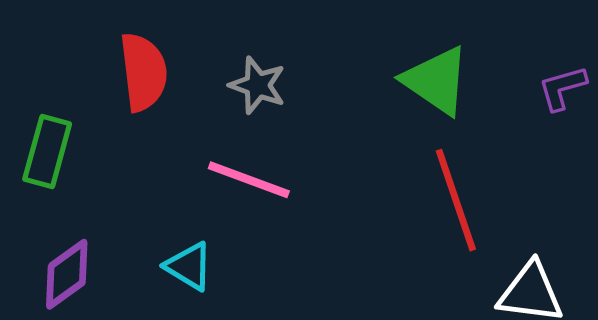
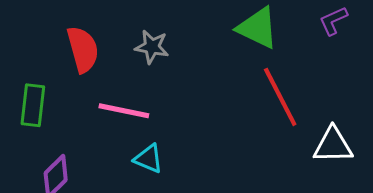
pink line: (249, 180) -> (124, 111), moved
cyan triangle: (189, 266) -> (148, 159), moved

